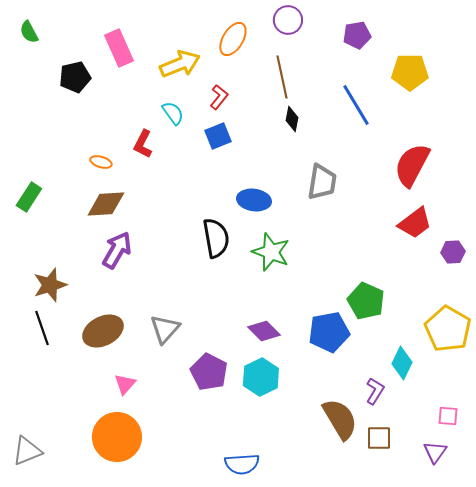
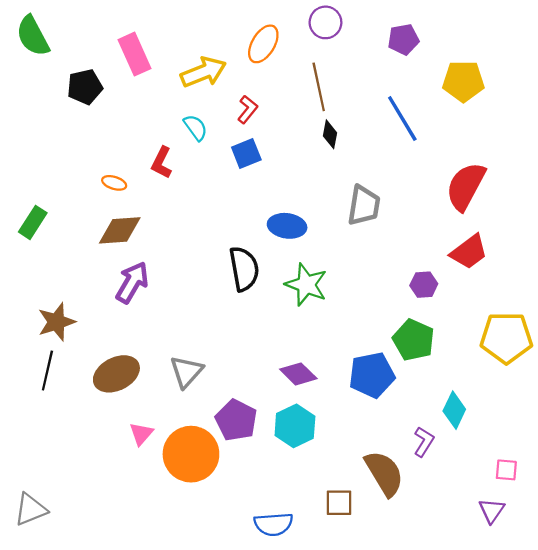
green semicircle: (29, 32) -> (33, 36), size x1.6
purple hexagon: (453, 252) -> (424, 285), moved
black line: (42, 328) -> (47, 370), turned 32
yellow pentagon: (448, 329) -> (506, 338), moved, turned -30
orange circle: (117, 437) -> (191, 454), moved
brown square: (379, 438) -> (339, 503), moved

